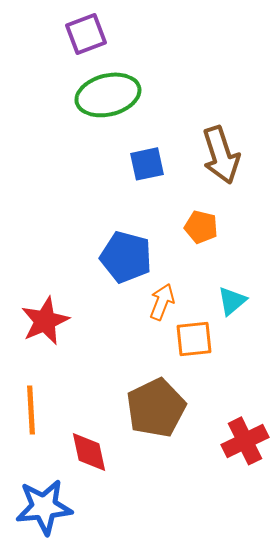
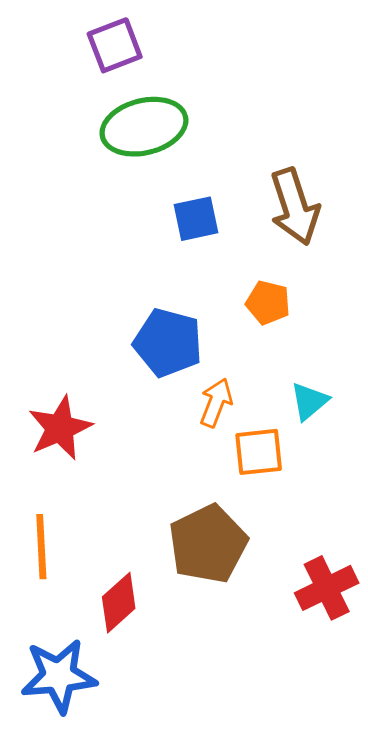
red diamond: (89, 452) -> (119, 603), turned 60

